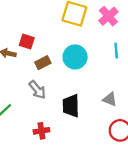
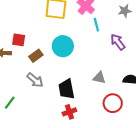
cyan line: (116, 51) -> (96, 25), moved
red cross: (41, 131) -> (69, 112), moved

